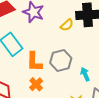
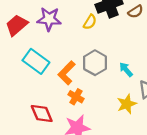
orange L-shape: (34, 62) -> (67, 73), turned 60

